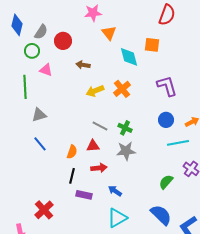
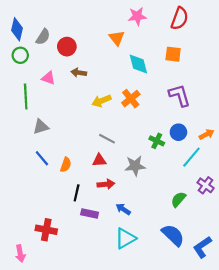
pink star: (93, 13) -> (137, 16), moved
orange square: (152, 45) -> (173, 54), moved
green circle: (32, 51) -> (20, 55), moved
brown arrow: (83, 65) -> (79, 73), moved
green cross: (125, 128) -> (157, 141), moved
cyan line: (178, 143) -> (191, 157), turned -40
orange semicircle: (72, 152) -> (66, 165), moved
red cross: (44, 210) -> (46, 230), turned -36

